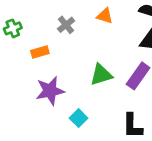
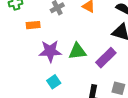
purple star: (50, 91) -> (50, 51), moved

